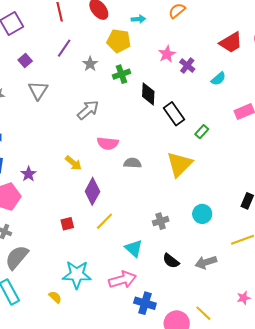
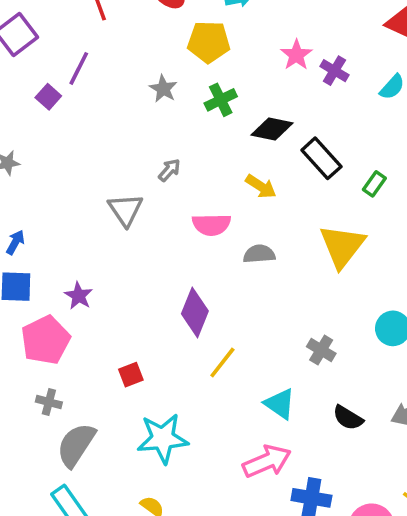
purple line: (64, 48) -> (79, 68), moved
gray triangle: (38, 90) -> (125, 210), moved
black diamond: (148, 94) -> (272, 129), turned -75
gray arrow: (88, 110) -> (169, 170), size x0.6
yellow arrow: (73, 163) -> (261, 186), moved
gray cross: (161, 221) -> (321, 350), turned -35
red square: (67, 224) -> (131, 375), moved
cyan star: (77, 275) -> (163, 439), moved

